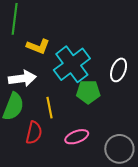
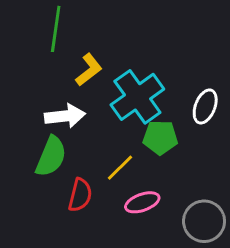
yellow L-shape: (38, 46) -> (89, 70), turned -60
yellow line: (50, 108) -> (120, 168), moved, turned 55

